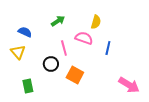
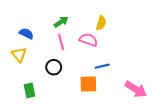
pink line: (64, 48) -> (61, 42), moved
blue line: (108, 48) -> (102, 66), moved, turned 64
orange square: (75, 75) -> (88, 84), moved, turned -30

